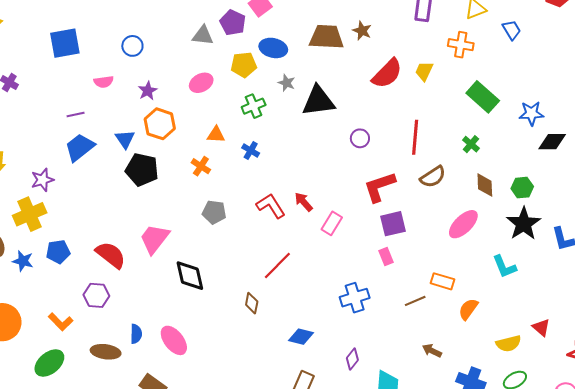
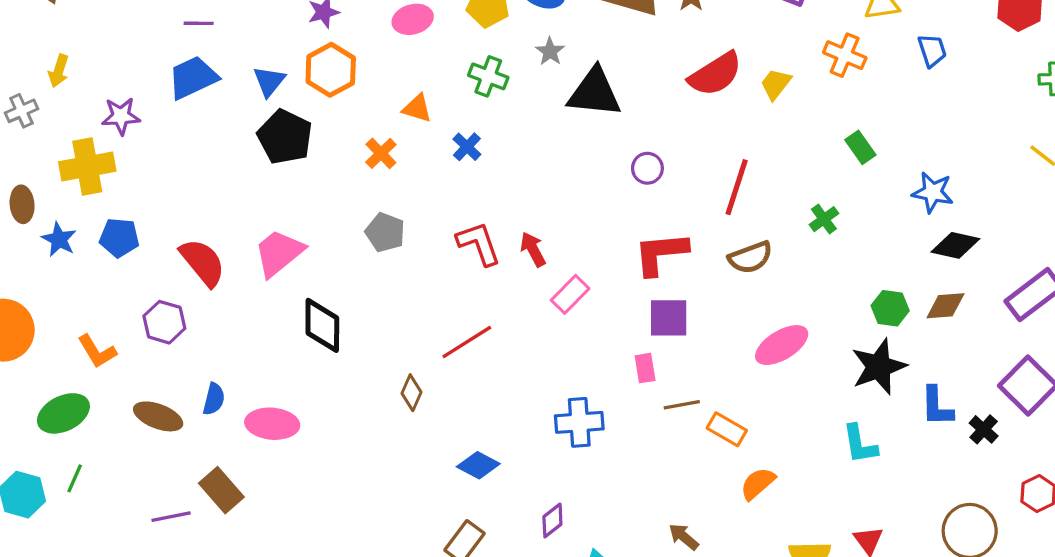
green rectangle: (483, 97) -> (860, 147), size x0.6
green cross: (254, 106) -> (488, 76), turned 30
brown diamond: (485, 185) -> (945, 306), moved, turned 75
cyan L-shape: (504, 267) -> (860, 444), moved
brown line: (415, 301) -> (682, 405), moved
pink ellipse: (174, 340) -> (272, 424), turned -60

